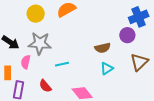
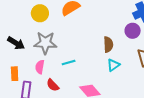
brown semicircle: (103, 48) -> (108, 44), turned -77
pink semicircle: (26, 62) -> (40, 67), moved

